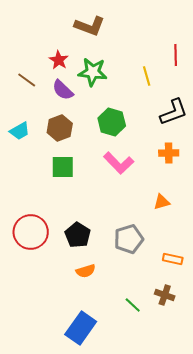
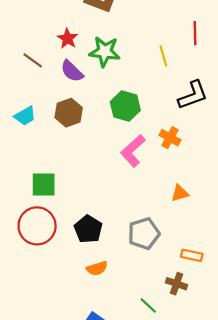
orange cross: (169, 153) -> (170, 138), moved, turned 30
pink L-shape: (119, 163) -> (133, 151), turned 92
green square: (63, 167) -> (44, 185), moved
brown cross: (165, 295) -> (176, 284), moved

